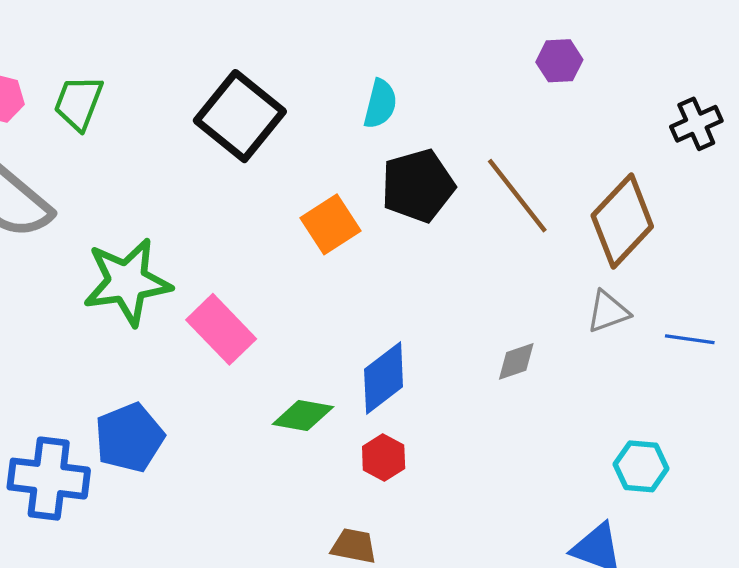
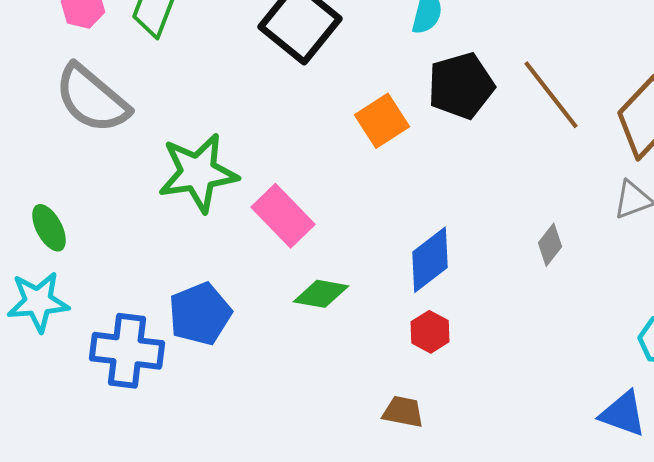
gray diamond: (516, 361) -> (550, 245), turned -33
green diamond: (303, 416) -> (321, 294), moved

